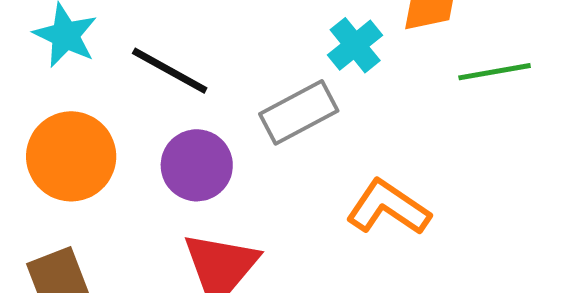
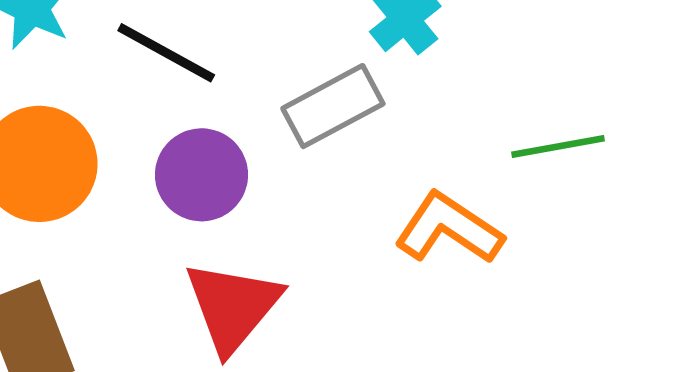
green line: (495, 72) -> (558, 146), moved

